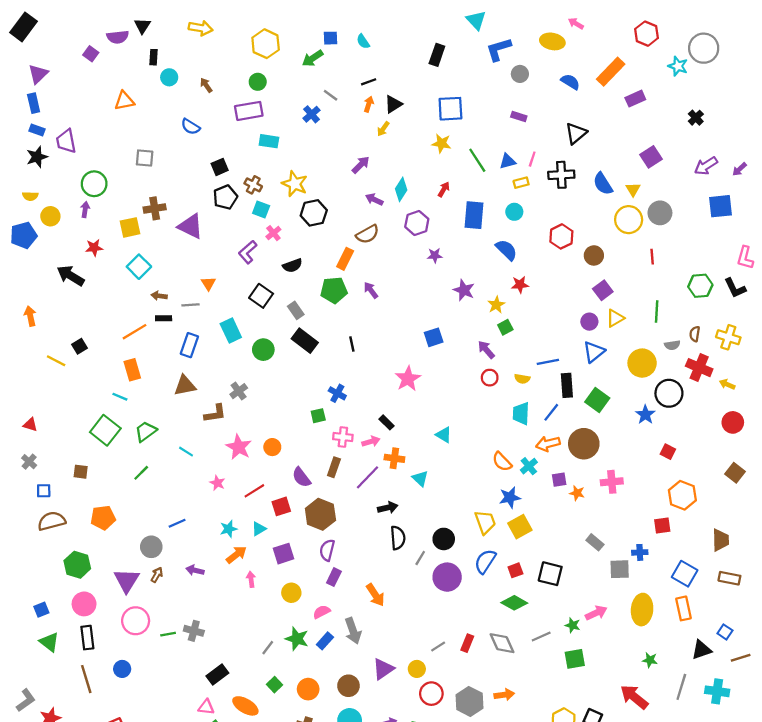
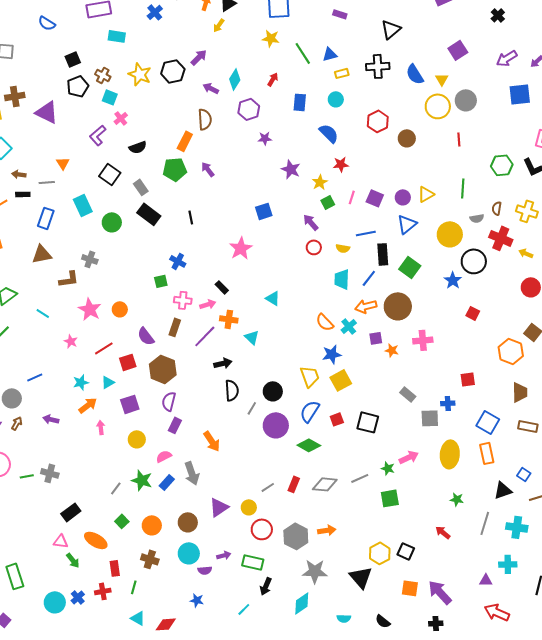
pink line: (532, 159) -> (352, 197), moved
black hexagon: (314, 213) -> (173, 71), moved
blue rectangle: (474, 215) -> (300, 102), size x0.7
brown semicircle: (368, 234) -> (205, 119), turned -65
purple square: (603, 290) -> (375, 198), moved, turned -30
gray cross: (239, 391) -> (90, 259), turned -35
orange hexagon: (682, 495) -> (511, 351), moved
green diamond: (514, 603) -> (309, 445), moved
gray diamond: (502, 643) -> (325, 484), turned -60
red arrow: (634, 697) -> (443, 532), size x0.6

